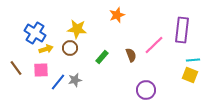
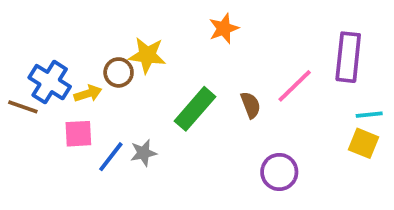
blue cross: (35, 33) -> (50, 82), moved
brown circle: (70, 48) -> (119, 72), moved
green rectangle: (102, 57) -> (195, 109), size x1.6
brown line: (16, 68) -> (23, 107), moved, turned -35

